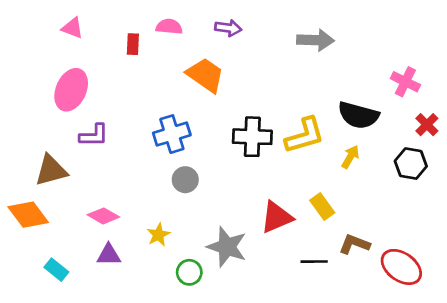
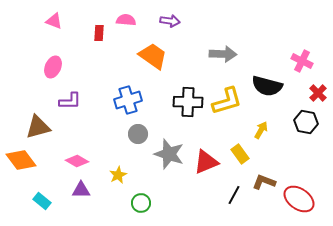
gray arrow: (315, 40) -> (223, 54), moved
pink ellipse: (71, 90) -> (53, 67), size x0.7
yellow arrow: (350, 157) -> (261, 130), moved
gray star: (227, 247) -> (169, 154), moved
black line: (314, 262) -> (234, 195), turned -60

